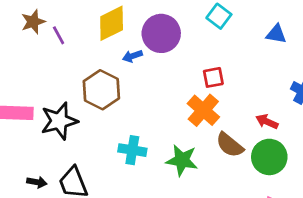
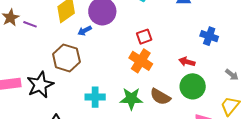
purple line: (59, 35) -> (30, 24), turned -32
brown semicircle: (230, 145) -> (160, 97), moved

